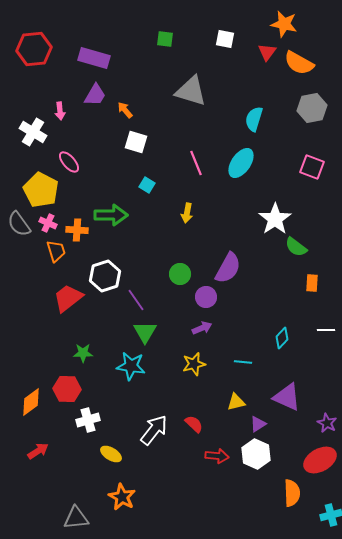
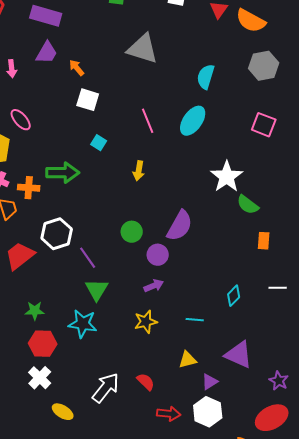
red hexagon: (67, 389) -> (43, 344), moved
white cross: (88, 420) -> (40, 378), turned -30

